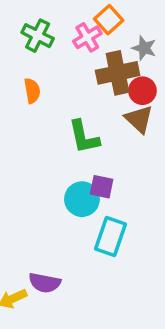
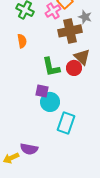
red circle: (142, 91) -> (74, 68), moved
purple square: (102, 187) -> (42, 91), moved

